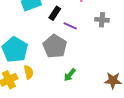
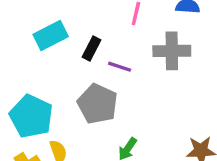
gray cross: (102, 20) -> (172, 51), size x1.5

